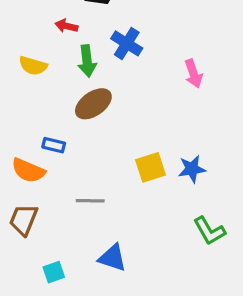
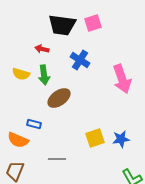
green arrow: (87, 61) -> (44, 75), moved
pink arrow: (193, 74) -> (122, 79), size x1.6

